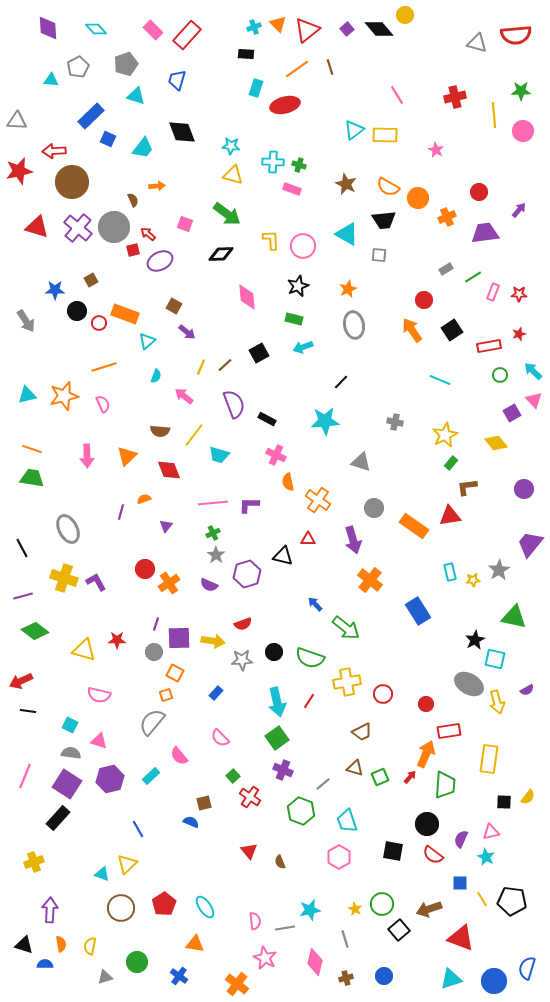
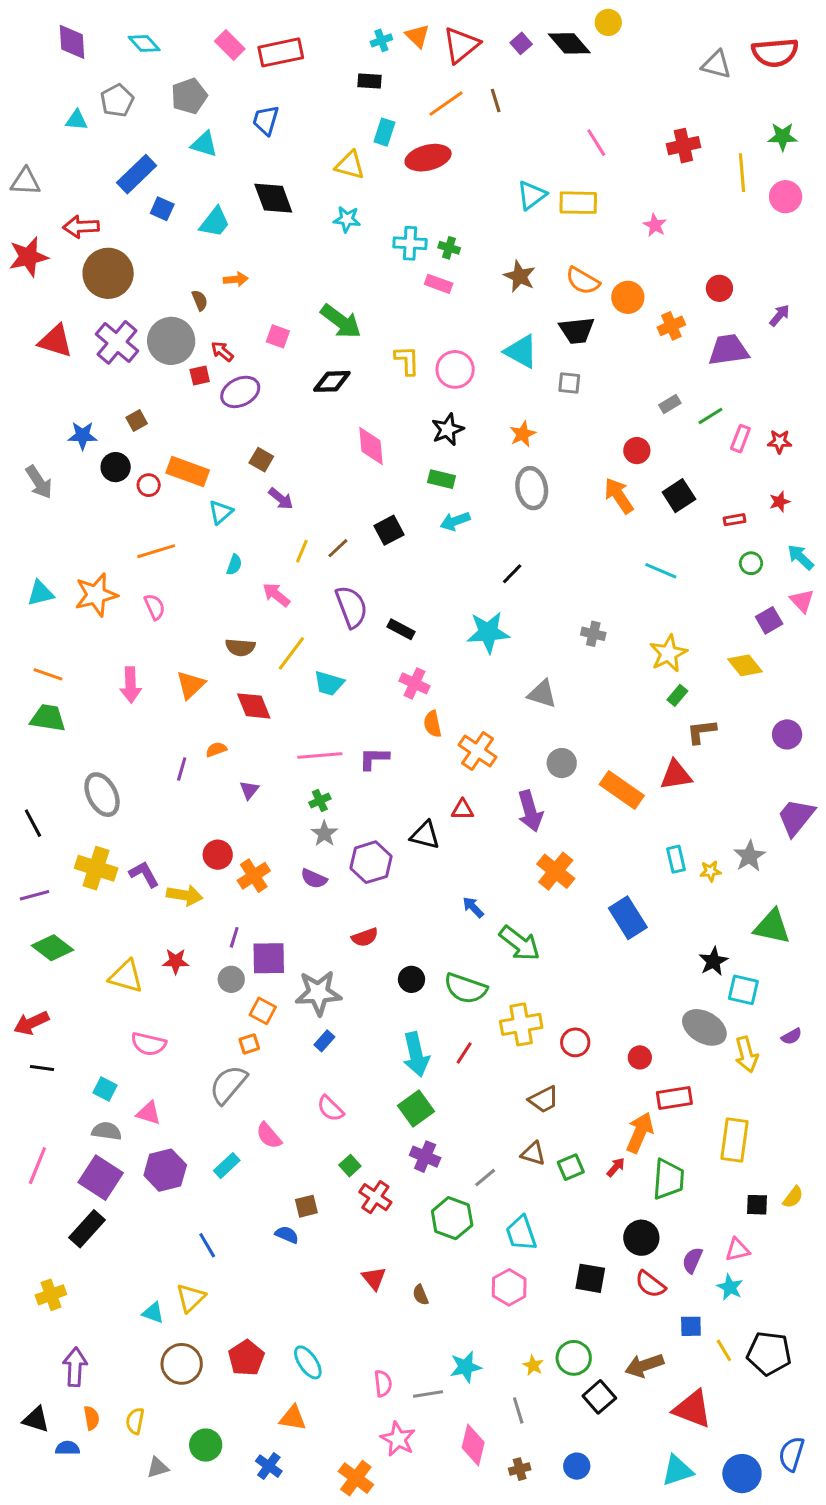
red rectangle: (187, 35) -> (281, 52), turned 36
yellow triangle: (233, 175) -> (350, 165), moved
red rectangle: (489, 346) -> (734, 520), size x0.6
yellow arrow: (213, 641) -> (185, 895), moved
gray star: (242, 660) -> (318, 993), moved, size x1.4

